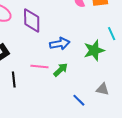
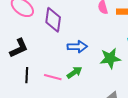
pink line: (39, 66) -> (53, 77), moved

